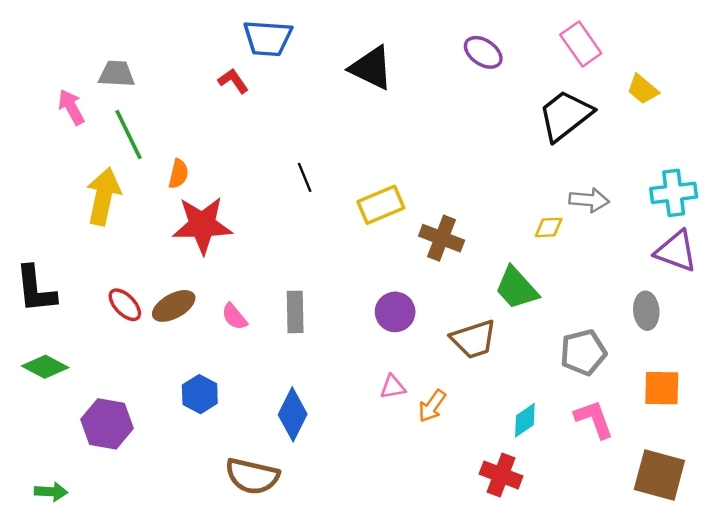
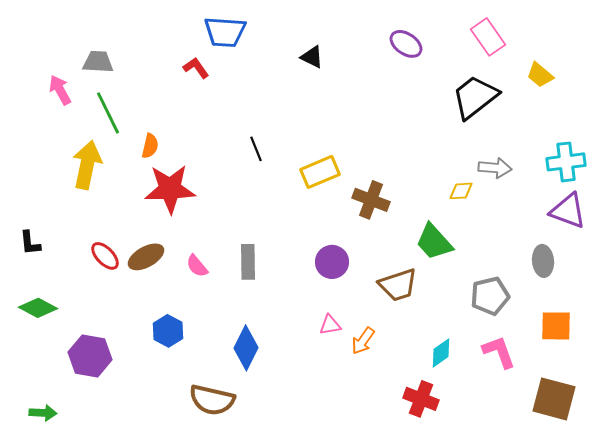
black triangle: (371, 68) -> (312, 57), size x0.6
black L-shape: (36, 289) -> (30, 243), size x0.6

